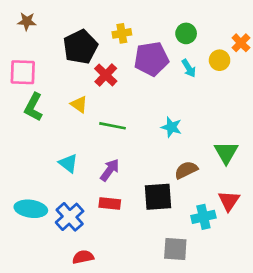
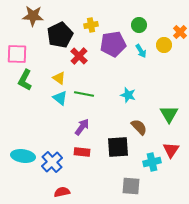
brown star: (27, 21) -> (33, 16), moved, size x1.5
cyan triangle: (68, 163) -> (60, 98), moved
brown semicircle: (186, 170) -> (139, 127), turned 72

